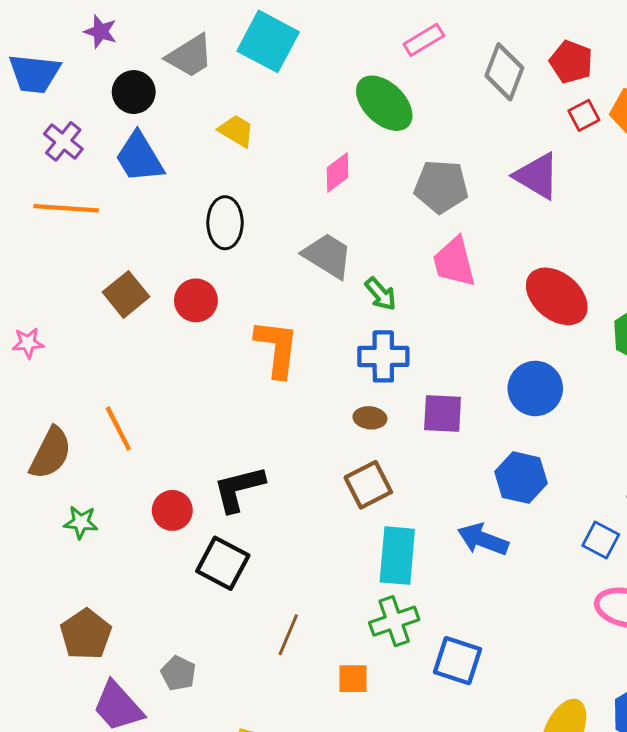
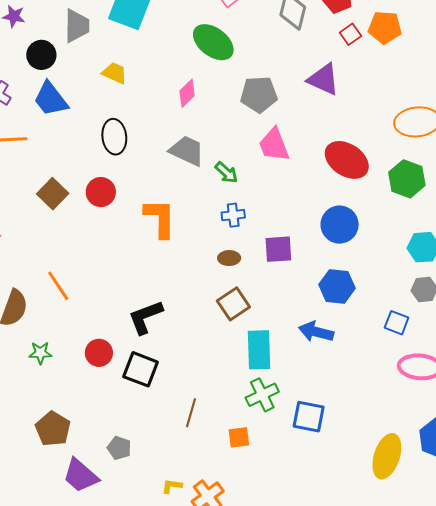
gray trapezoid: (190, 56) -> (77, 26), turned -51
blue cross: (383, 356) -> (233, 215), size x0.7
red circle: (172, 510) -> (99, 353), moved

